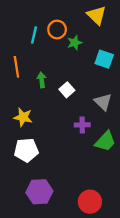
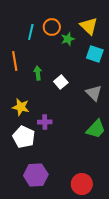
yellow triangle: (96, 15) -> (89, 26), moved
purple cross: (82, 125) -> (45, 122), moved
white pentagon: (26, 150) -> (24, 137), turned 30

